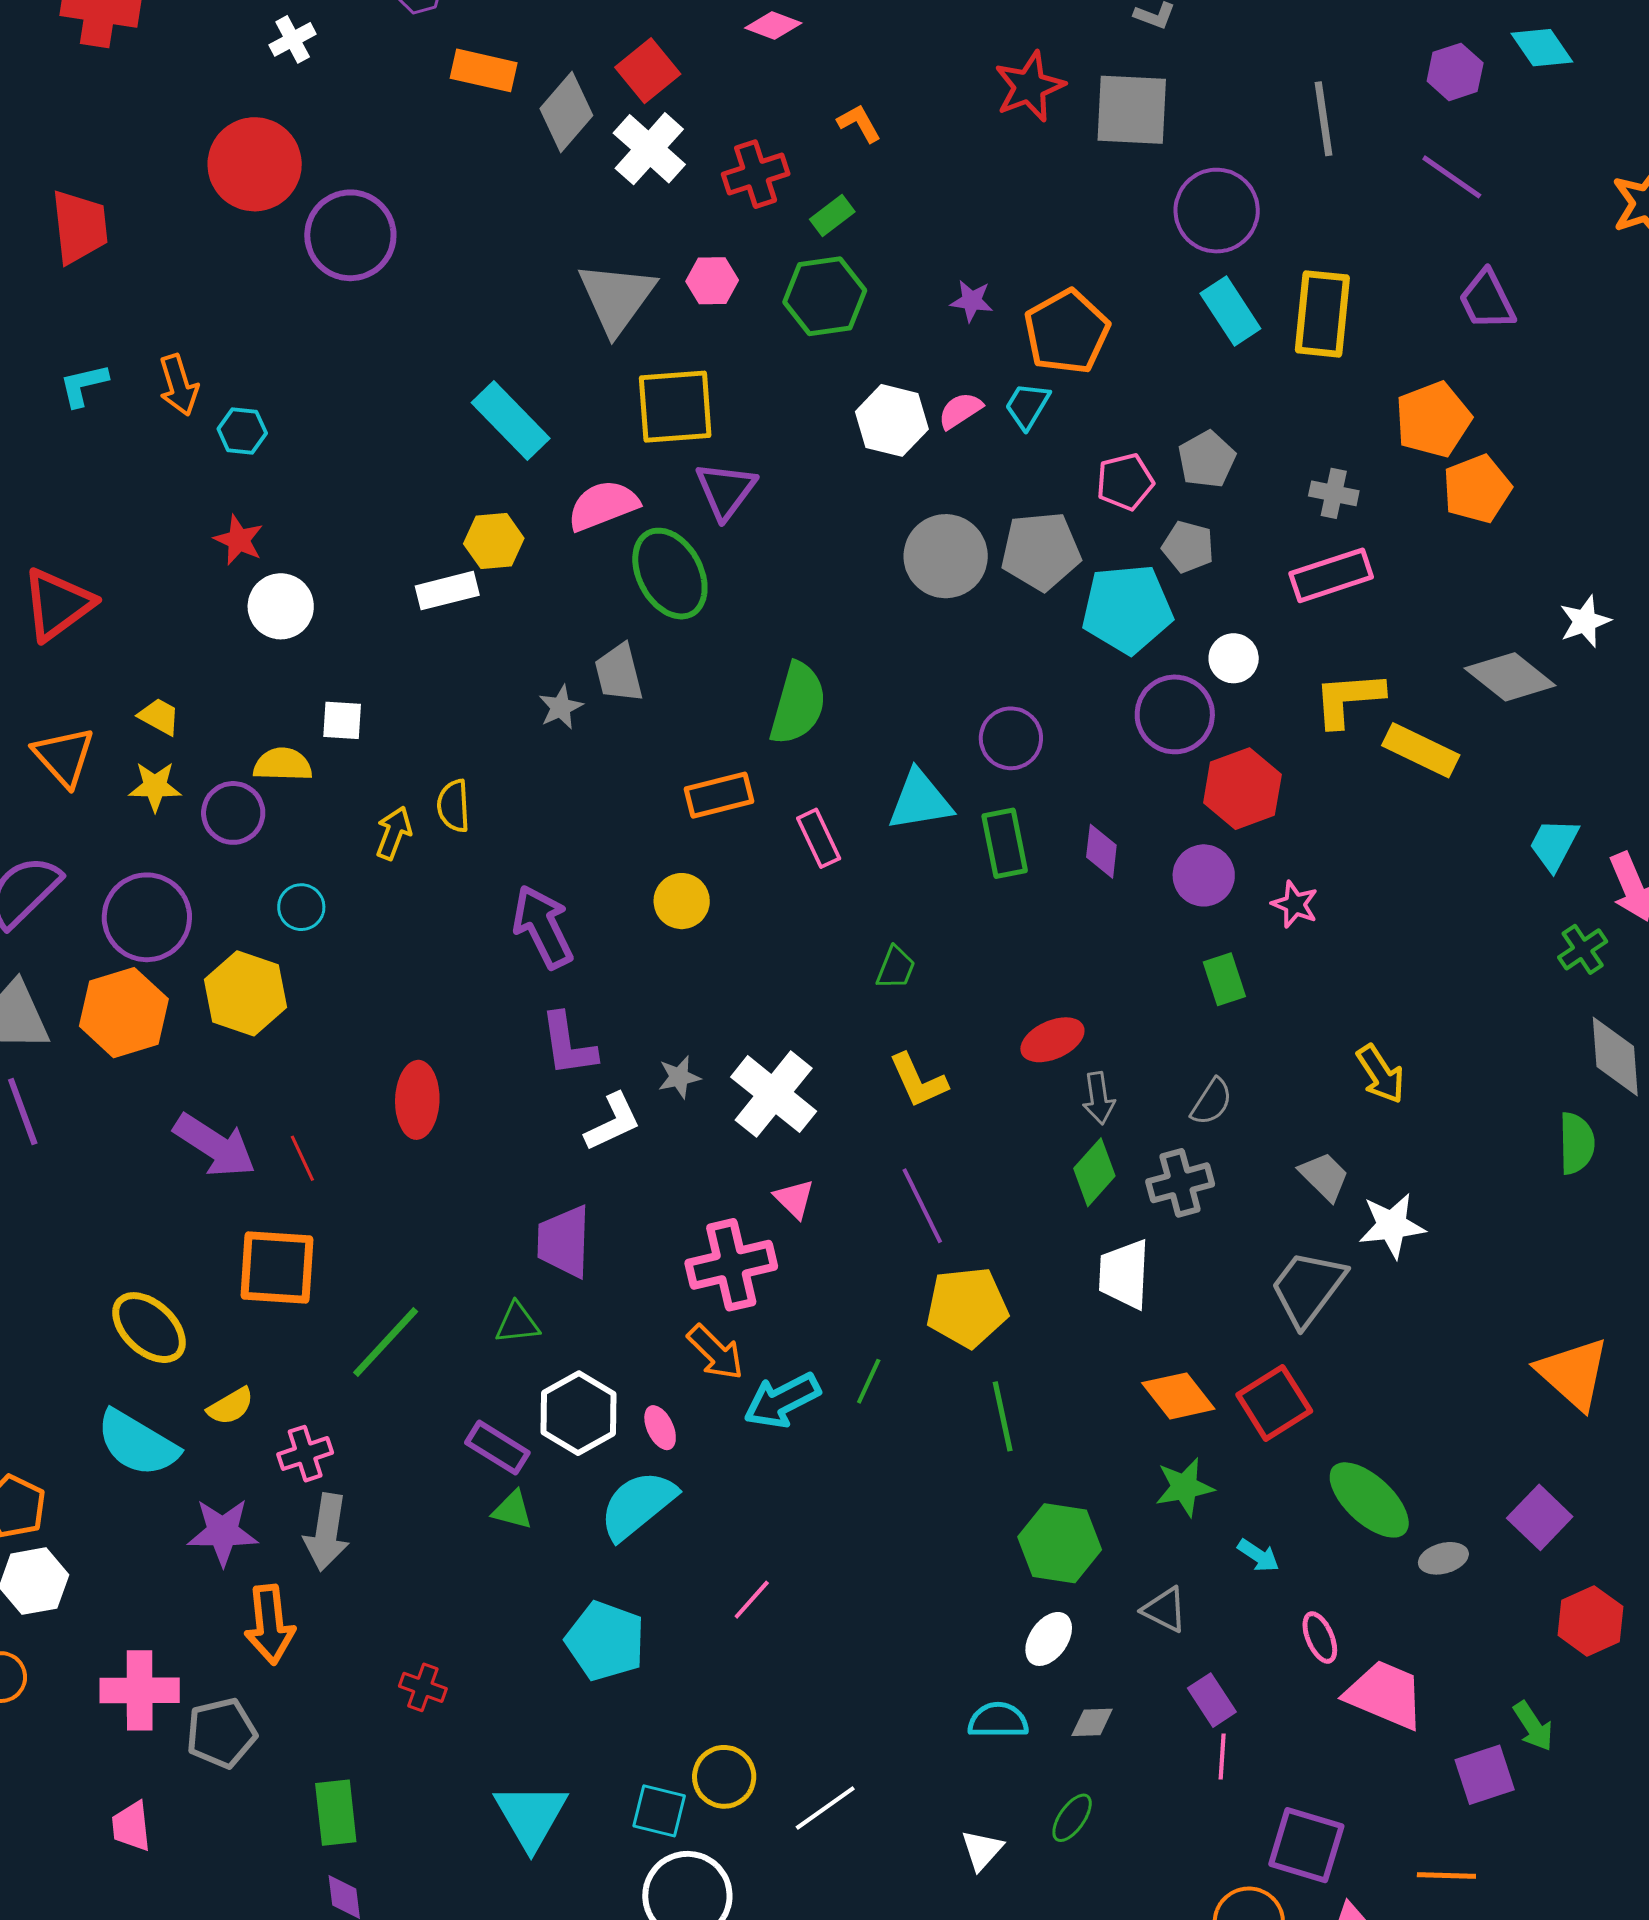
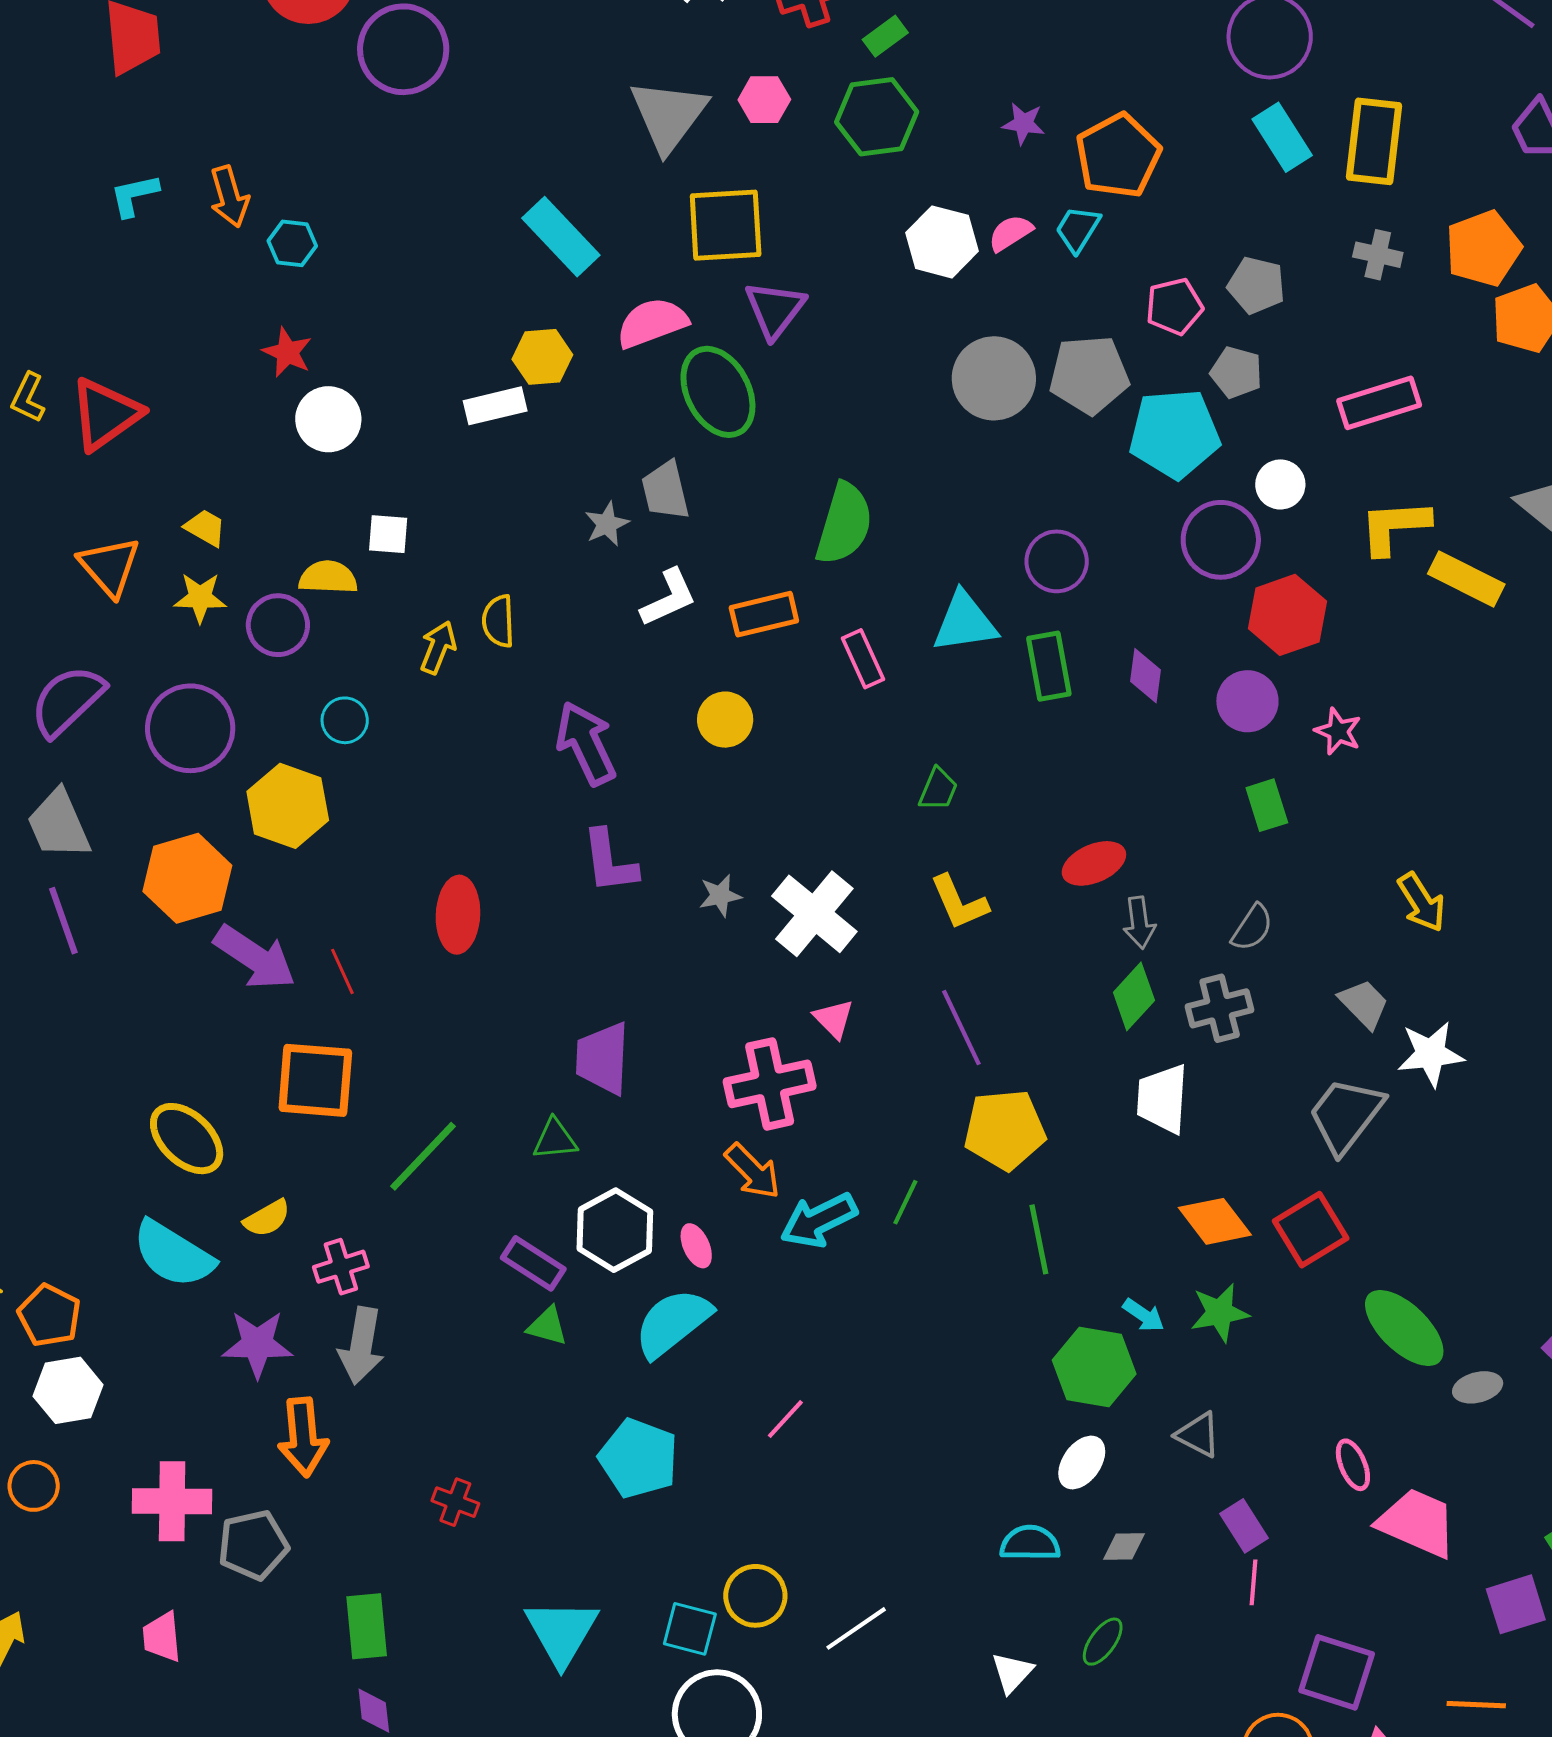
gray pentagon: (1207, 459) -> (1256, 285), turned -30
gray cross: (1334, 493) -> (1378, 255), moved
orange hexagon: (124, 1013) -> (187, 878), moved
white L-shape: (613, 1122) -> (669, 598), moved
cyan arrow: (1258, 1556) -> (1144, 1315), moved

